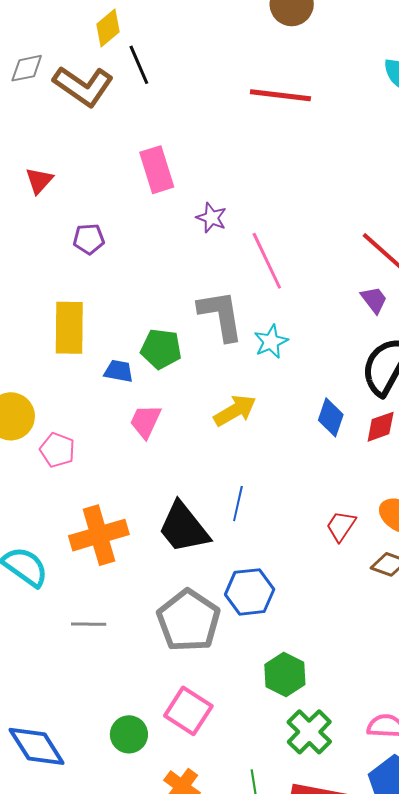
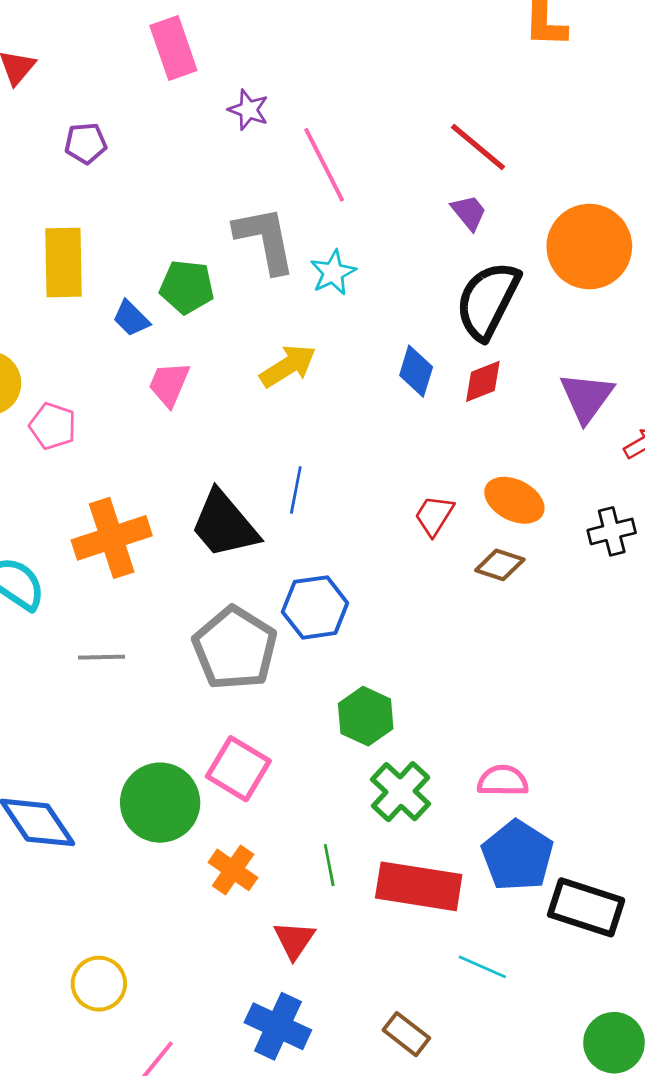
blue trapezoid: (119, 371) -> (131, 318), turned -144
green circle: (129, 734) -> (160, 803), size x1.6

